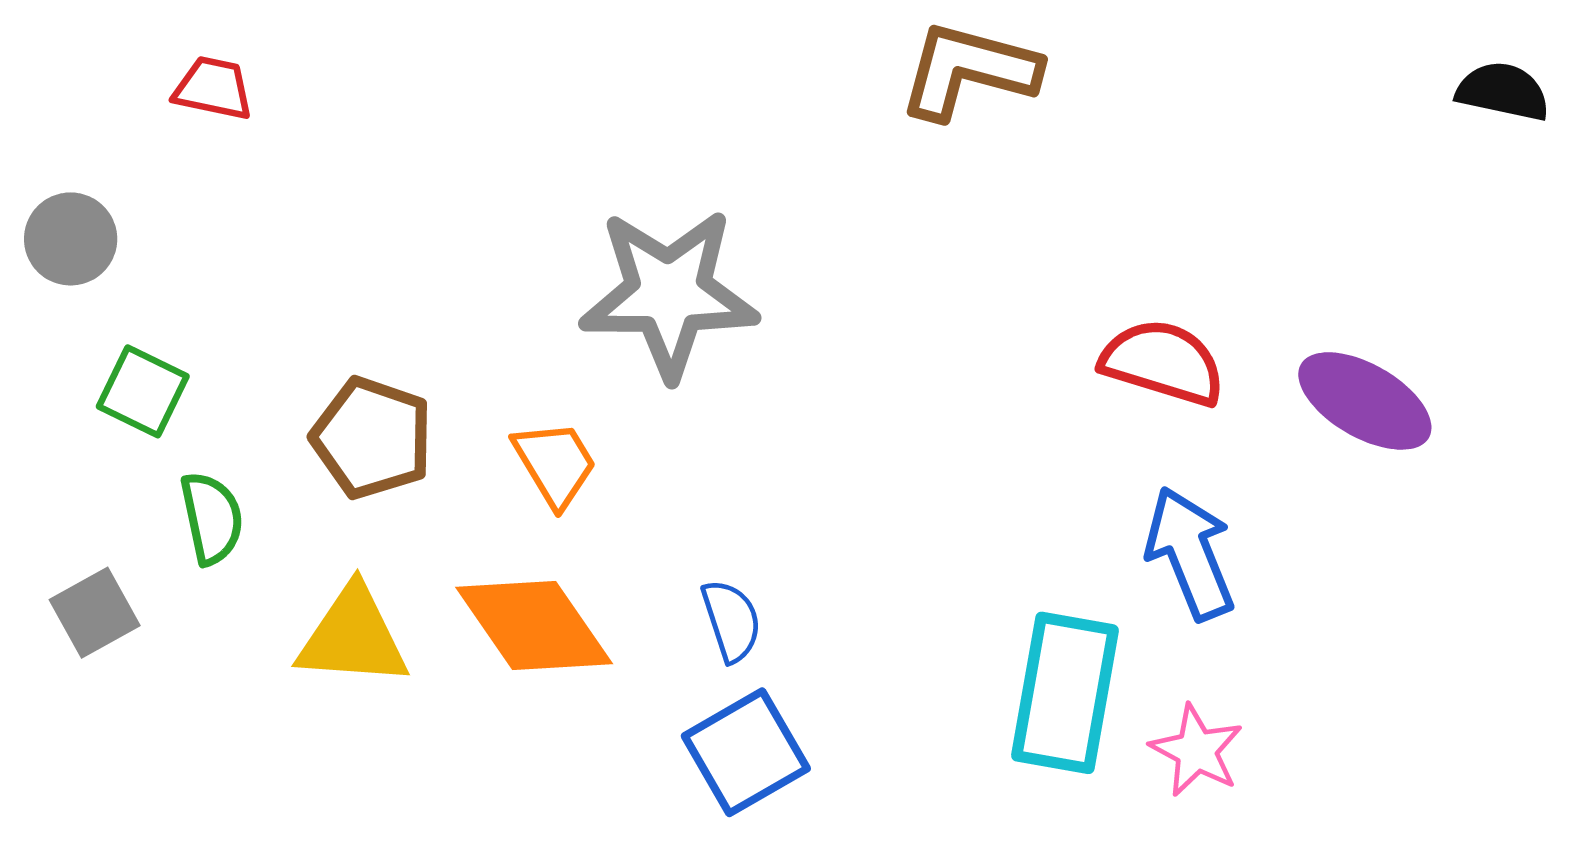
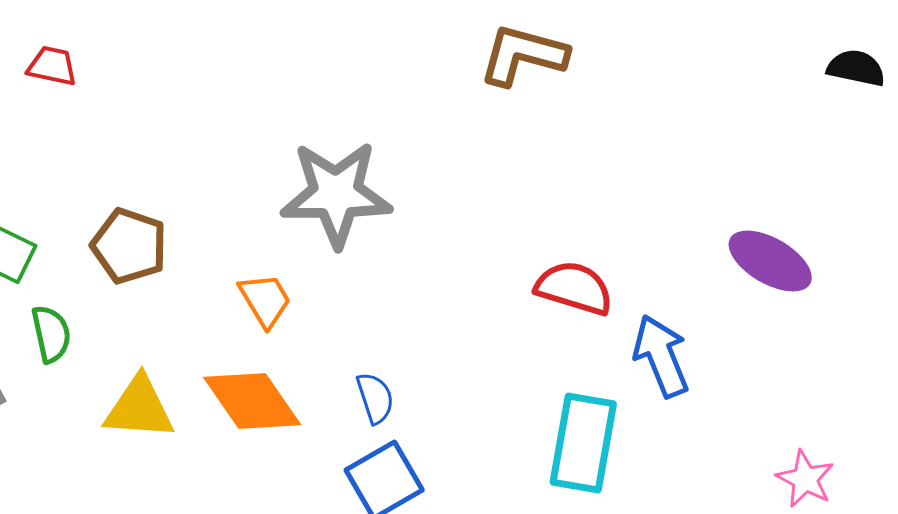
red semicircle: (1163, 362) -> (574, 288), moved
brown pentagon: (372, 438) -> (129, 246), moved
pink star: (1197, 751) -> (805, 479), moved

